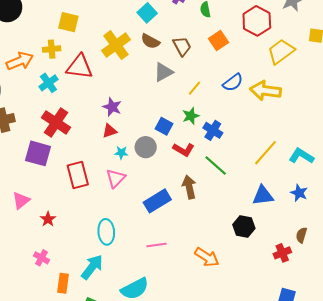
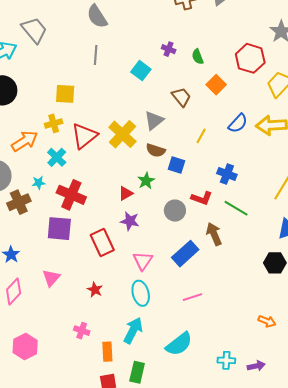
brown semicircle: (150, 41) -> (156, 150), moved
yellow cross: (116, 45) -> (122, 134), moved
red triangle: (80, 67) -> (84, 136), turned -36
gray triangle: (163, 72) -> (154, 120), moved
purple star: (112, 107) -> (130, 221), moved
green star: (191, 116) -> (146, 181), moved
blue square: (164, 126) -> (176, 165), moved
gray circle: (146, 147) -> (175, 211), moved
cyan star: (121, 153) -> (39, 183), moved
pink triangle: (116, 178) -> (143, 261), moved
red star: (48, 219) -> (95, 290), moved
orange arrow: (207, 257) -> (267, 321), moved, size x0.7

